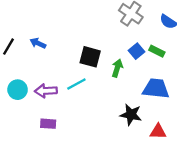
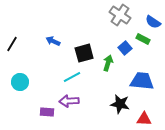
blue arrow: (38, 43) -> (53, 41), moved
green rectangle: (157, 51) -> (143, 39), moved
black square: (90, 57) -> (84, 53), turned -30
purple arrow: (46, 91) -> (69, 101), moved

